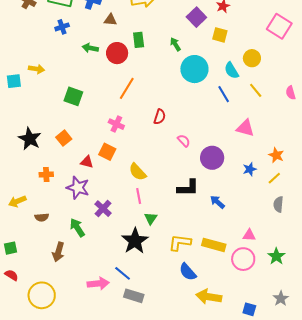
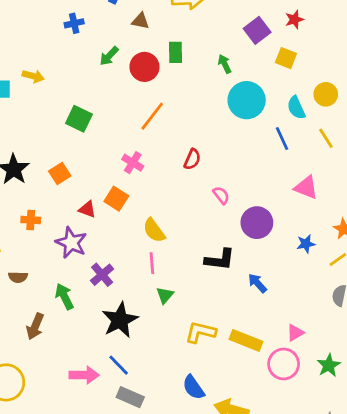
green arrow: (90, 48) -> (109, 56), turned -63
pink triangle: (249, 235) -> (295, 333), turned -40
black star: (135, 241) -> (120, 320), moved
blue semicircle: (188, 272) -> (194, 387), moved

